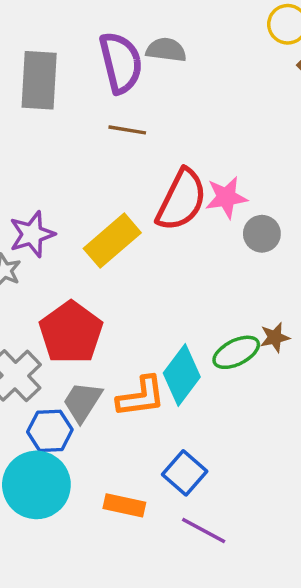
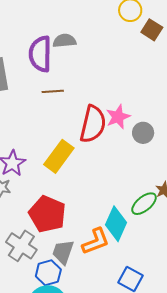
purple semicircle: (121, 63) -> (40, 54), turned -153

